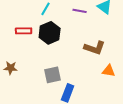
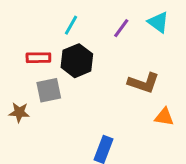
purple line: (80, 11) -> (121, 28), turned -64
gray square: (53, 75) -> (49, 90), moved

